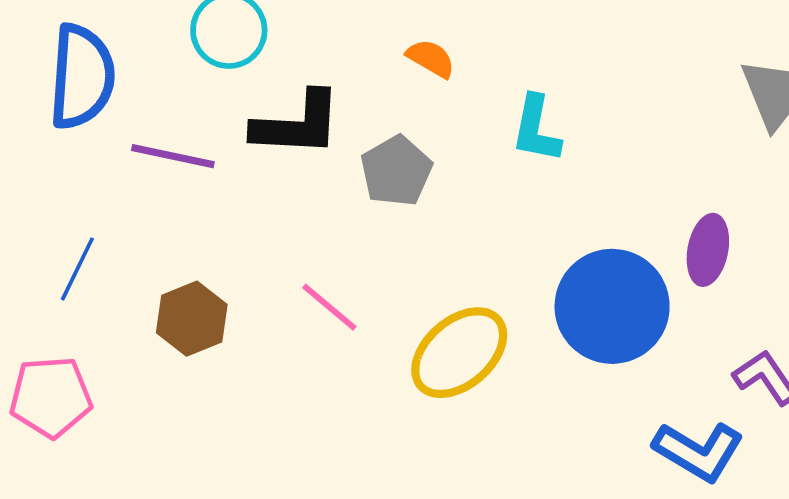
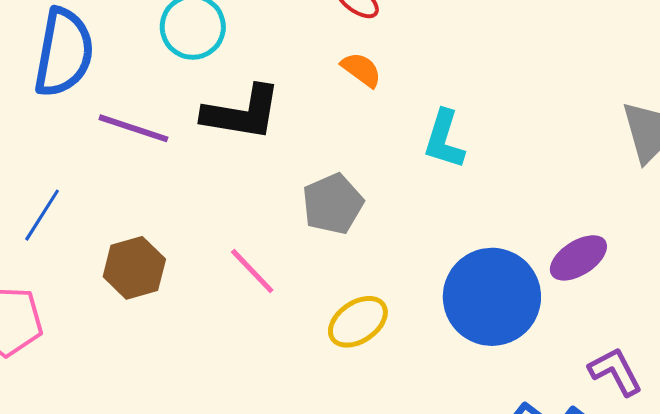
gray pentagon: (396, 171) -> (333, 204), moved
purple ellipse: (708, 250) -> (578, 258), turned 40
yellow ellipse: (459, 353) -> (358, 322), size x0.7

